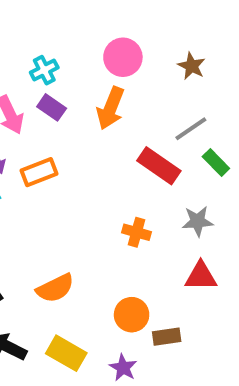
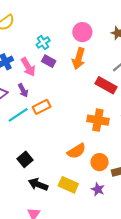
orange rectangle: (39, 172) -> (42, 107), moved
orange cross: (137, 232) -> (98, 120), size x1.5
orange semicircle: (55, 288) -> (76, 151), moved

